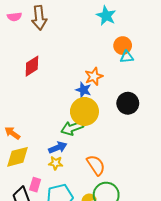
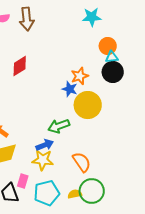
cyan star: (106, 16) -> (92, 17), turned -30
black circle: (128, 103) -> (113, 72), moved
yellow circle: (84, 111) -> (88, 105), moved
yellow star: (56, 163) -> (43, 160), size x1.5

